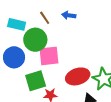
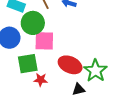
red ellipse: (78, 76) -> (70, 65), turned 35

